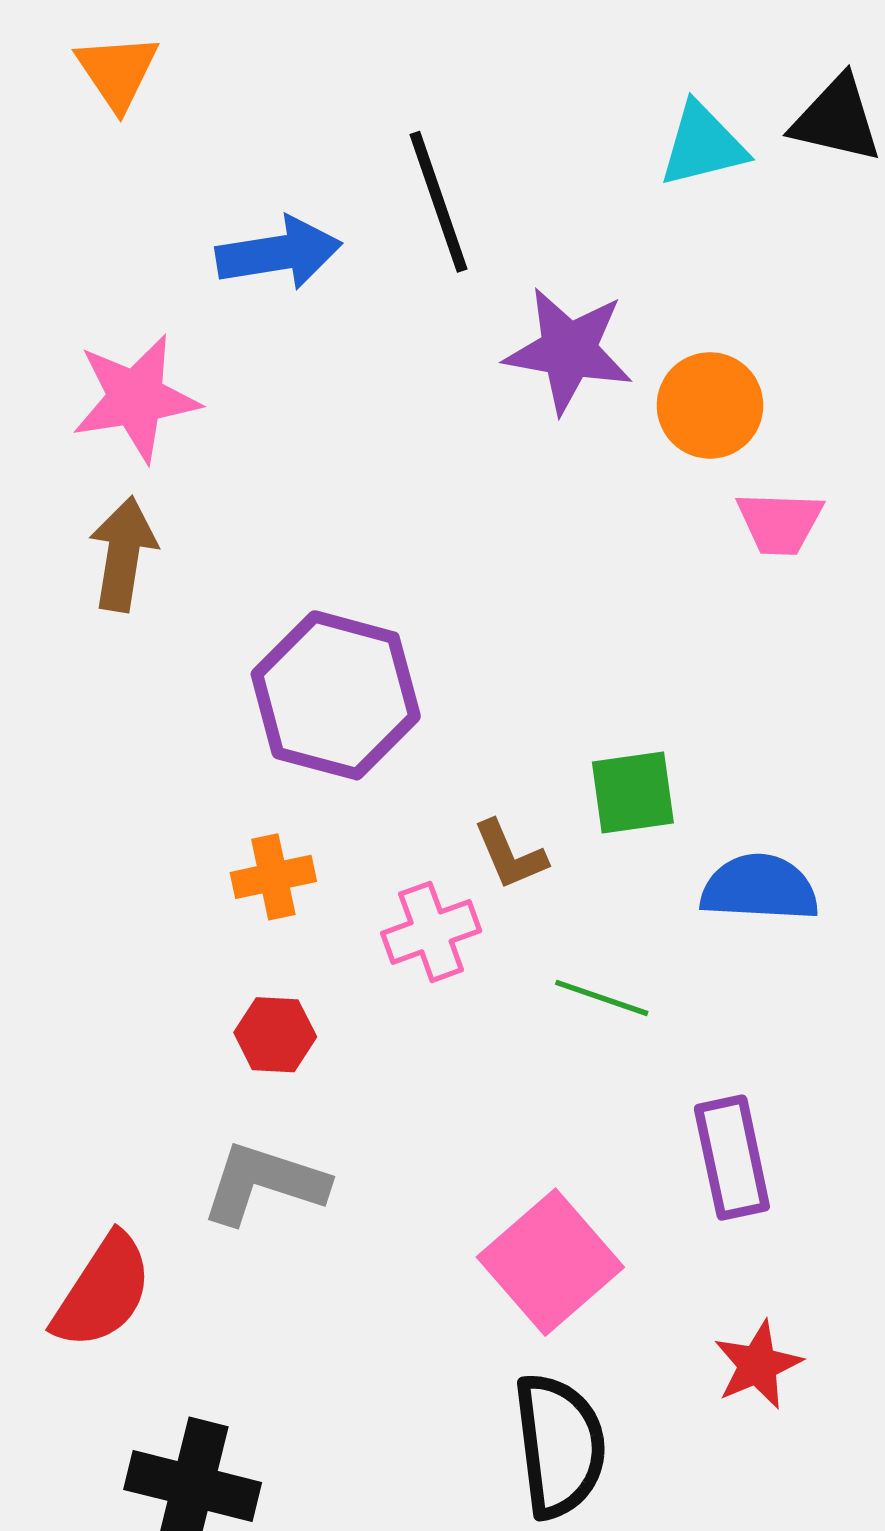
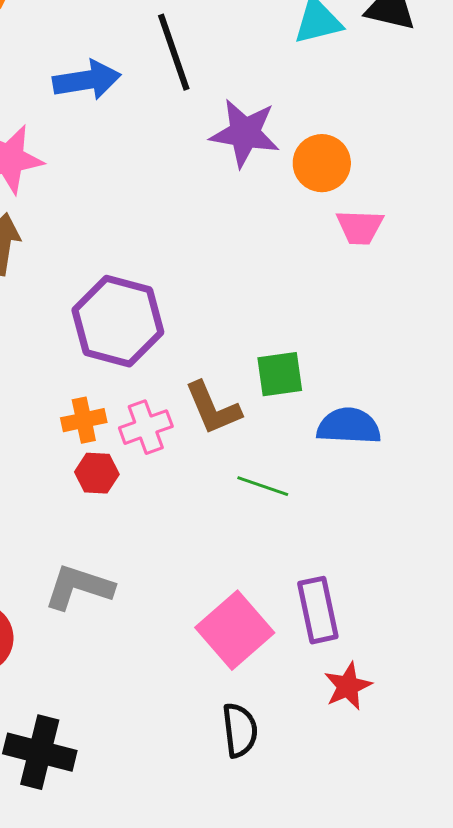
brown L-shape: (510, 855) -> (213, 408), size x1.4
pink cross: (431, 932) -> (146, 427), moved
red hexagon: (275, 1035) -> (97, 473), moved
purple rectangle: (732, 1158) -> (318, 610), moved
black semicircle: (560, 1446) -> (240, 730), size x0.7

